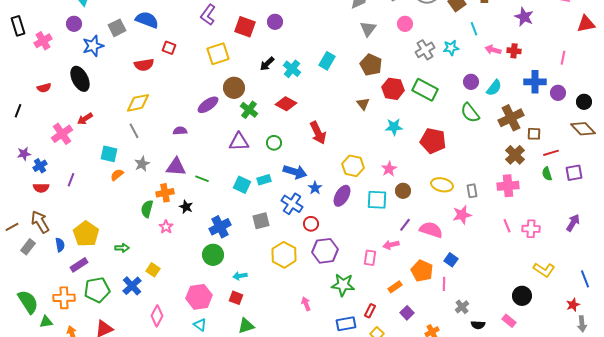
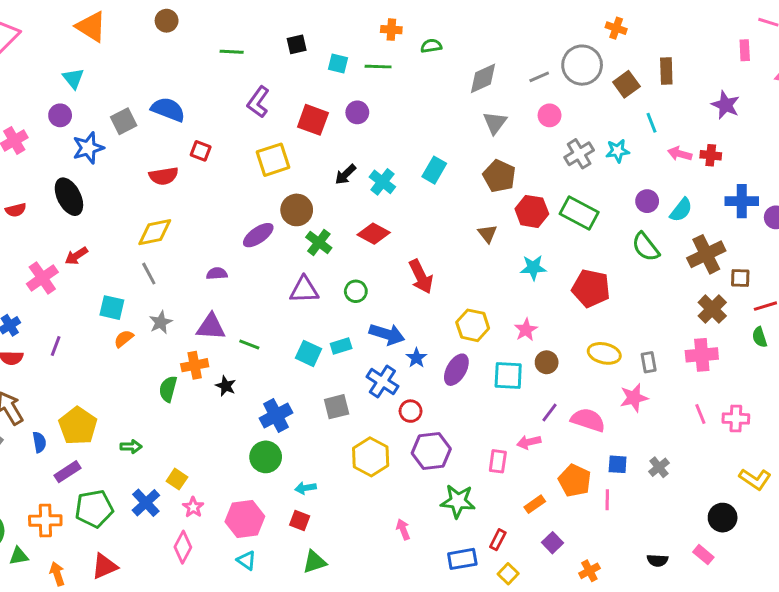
pink star: (166, 227) -> (193, 507), moved
blue square: (451, 260) -> (618, 464), turned -32
gray cross: (462, 307) -> (659, 467), moved

